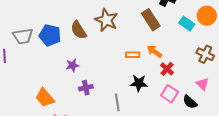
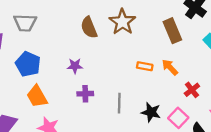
blue pentagon: (50, 35) -> (28, 64), moved
red cross: (167, 69) -> (192, 90), moved
black star: (139, 83) -> (151, 112), moved
gray line: (117, 102) -> (119, 103), moved

